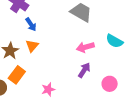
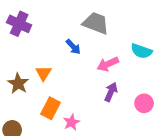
blue arrow: (31, 24) -> (73, 47), moved
orange rectangle: (17, 75) -> (50, 108), moved

